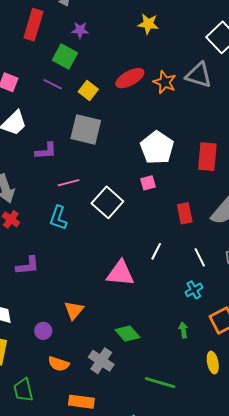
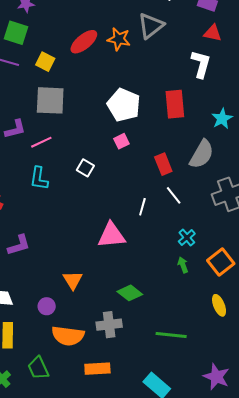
gray triangle: (199, 75) -> (151, 26), turned -44
pink line: (68, 183) -> (41, 142), moved
white square: (107, 202) -> (85, 168), size x0.6
cyan L-shape: (58, 218) -> (39, 178), moved
white line: (200, 257) -> (174, 195), moved
green arrow: (183, 330) -> (183, 265), moved
gray cross: (101, 361) -> (109, 325), turned -30
orange semicircle: (59, 364) -> (68, 336), size x1.5

